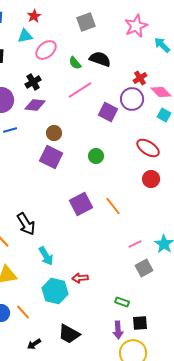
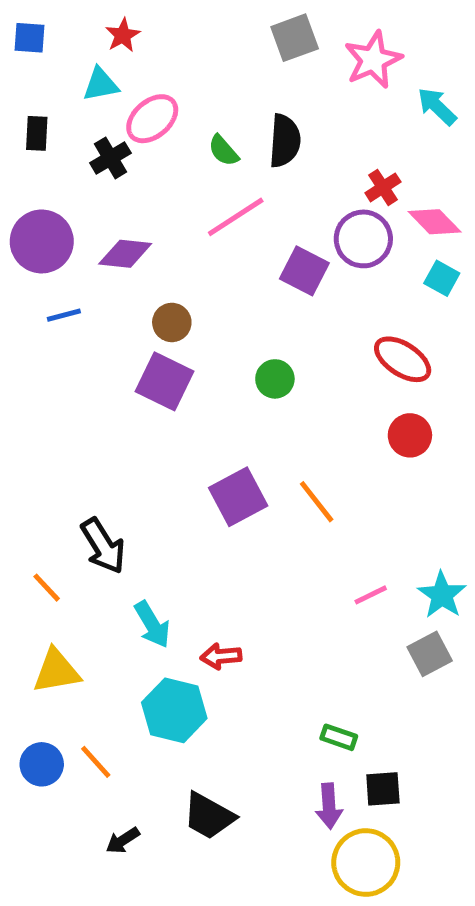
gray square: (86, 22) -> (295, 38), moved
black semicircle: (100, 59) -> (285, 141), turned 75
black cross: (33, 82) -> (110, 158), moved
gray square: (144, 268) -> (430, 654), moved
red arrow: (80, 278) -> (221, 656), moved

